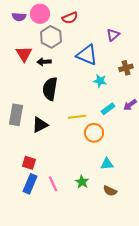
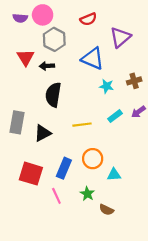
red semicircle: (70, 18) -> (88, 19), moved
purple triangle: (113, 35) -> (120, 37), size x1.5
brown cross: (126, 68) -> (134, 81), moved
orange circle: (94, 133) -> (93, 159), moved
red square: (29, 163) -> (31, 174), size x1.6
blue rectangle: (30, 184) -> (64, 168), moved
brown semicircle: (110, 191) -> (106, 210), moved

